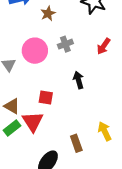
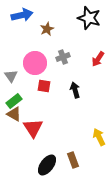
red square: (46, 97) -> (44, 86), moved
green rectangle: (12, 128) -> (14, 101), moved
brown rectangle: (76, 143) -> (73, 160), moved

